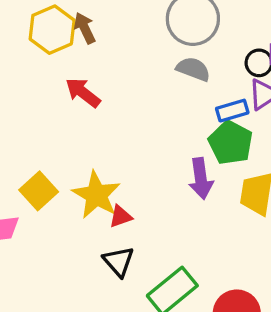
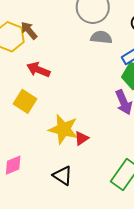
yellow square: (39, 191) -> (25, 101), moved
black triangle: (119, 261) -> (63, 176), moved

